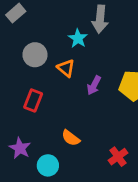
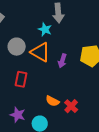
orange triangle: (66, 68) -> (40, 52), size x1.5
red cross: (118, 157) -> (71, 106), moved

